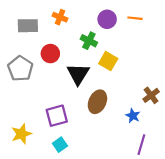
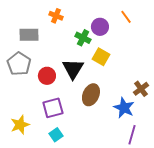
orange line: (135, 18) -> (126, 17), turned 48
purple circle: (107, 19) -> (100, 27), moved
gray rectangle: (28, 26) -> (29, 35), moved
red circle: (50, 54) -> (47, 76), moved
blue star: (133, 116) -> (124, 108), size x1.5

